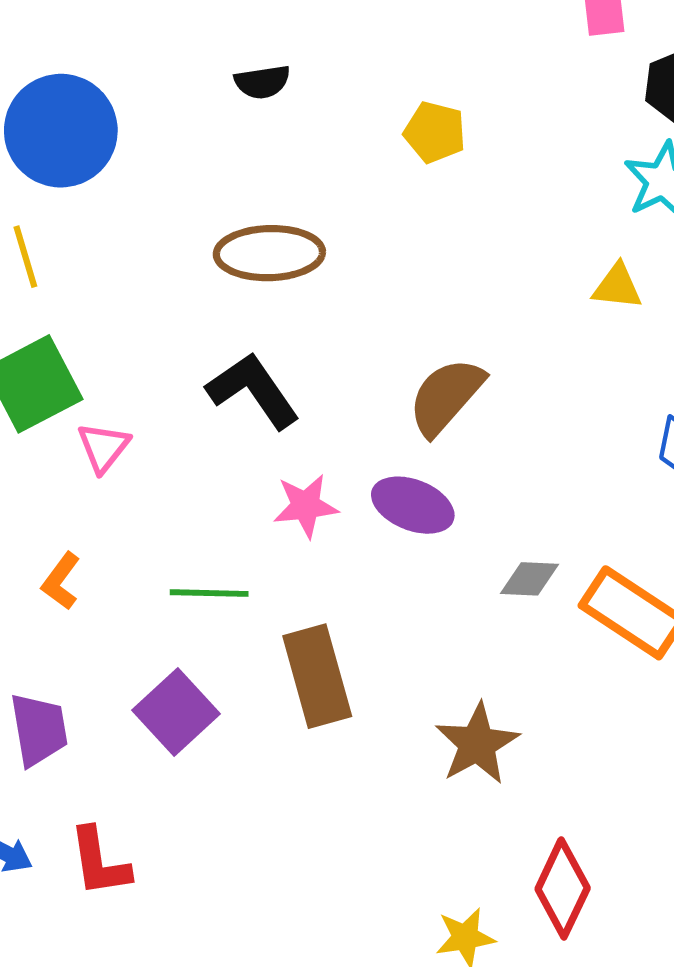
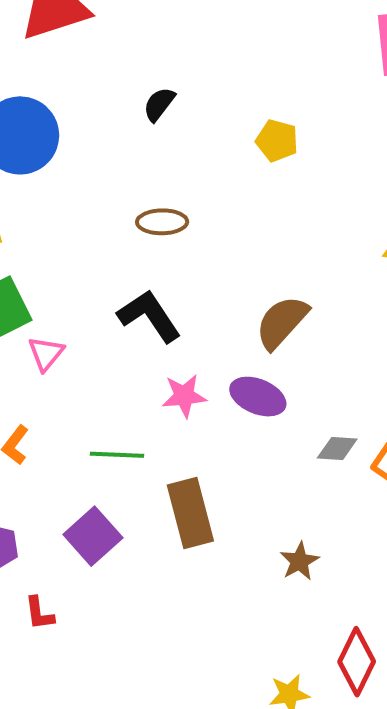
black semicircle: (262, 82) -> (159, 104), turned 135
brown ellipse: (269, 253) -> (162, 222), size x0.7
brown star: (477, 744) -> (300, 561), size x0.7
red L-shape: (99, 862) -> (39, 613), moved, size x0.7

